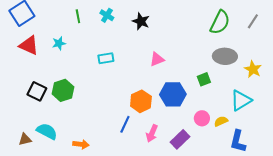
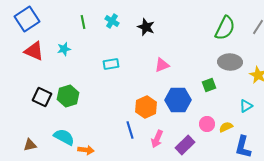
cyan triangle: (241, 100) -> (246, 106), size x0.6
blue line: (125, 124) -> (130, 130), turned -42
cyan semicircle: (47, 131) -> (64, 137), moved

